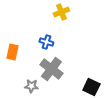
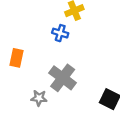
blue cross: (46, 42) -> (60, 33), moved

